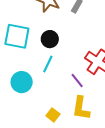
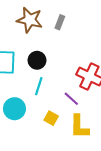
yellow square: (53, 115) -> (51, 118), moved

